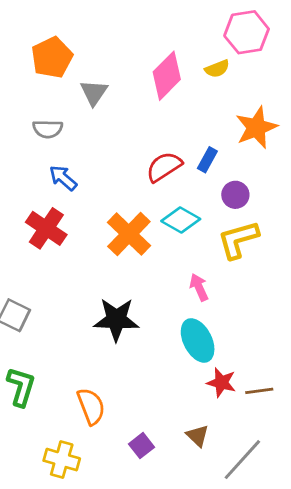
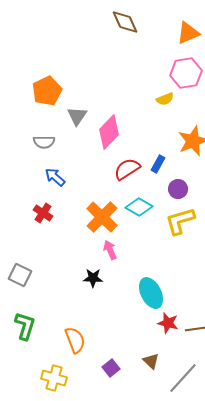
pink diamond: (167, 76) -> (109, 132), moved
red cross: (46, 228) -> (43, 213), size x0.7
pink arrow: (199, 287) -> (110, 250), moved
black star: (116, 319) -> (93, 278), size x0.6

